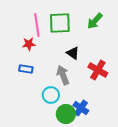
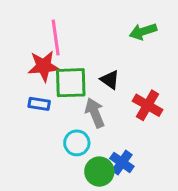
green arrow: (95, 21) -> (143, 32), turned 30
green square: (60, 23) -> (71, 83), moved
red star: (29, 44) -> (44, 66), size x1.5

